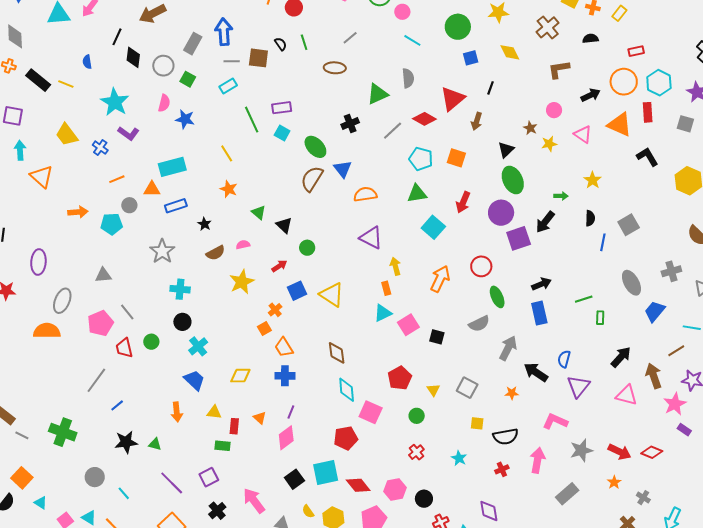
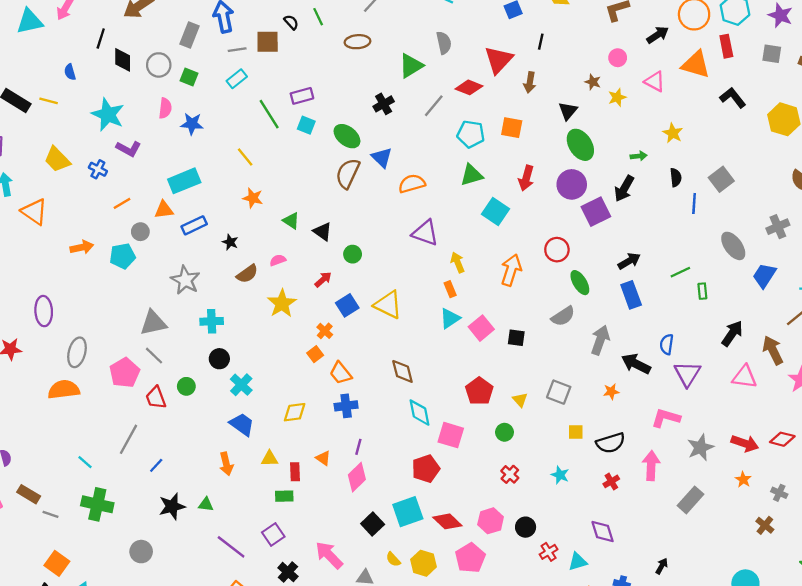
gray triangle: (103, 275) -> (153, 323), moved, size x1.4
cyan line: (124, 493) -> (85, 462), moved

